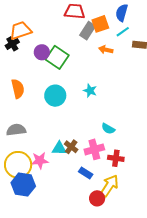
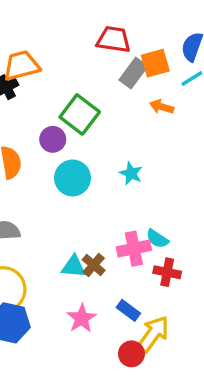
purple circle: (42, 52) -> (53, 139), moved
pink cross: (94, 149) -> (134, 249), moved
red cross: (116, 158) -> (167, 272), moved
pink star: (40, 161) -> (82, 318), moved, turned -30
blue rectangle: (86, 173) -> (128, 310), moved

